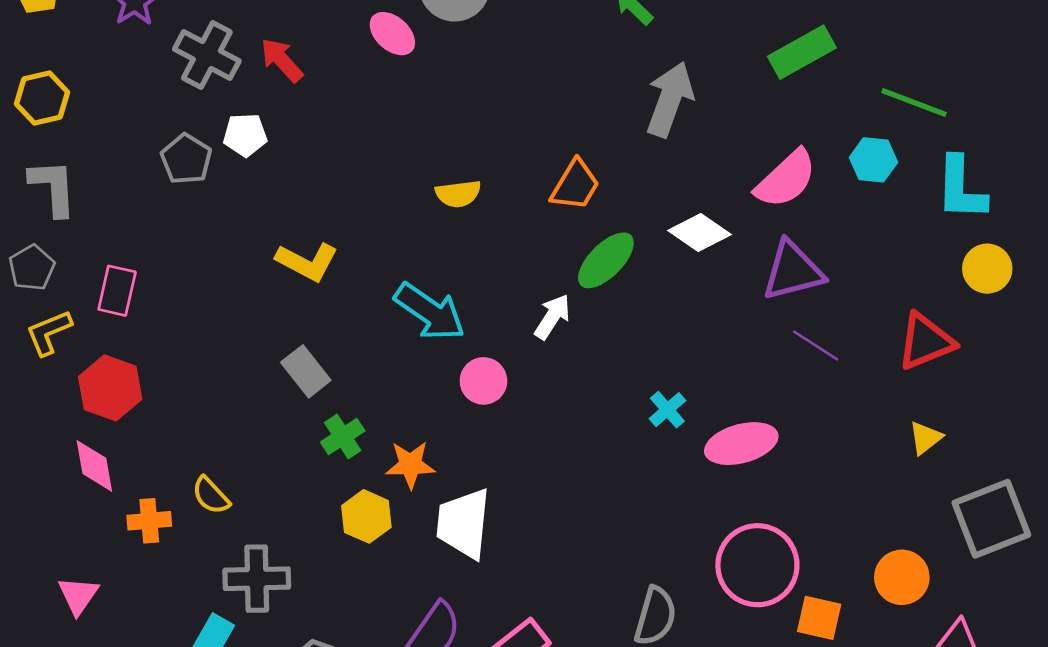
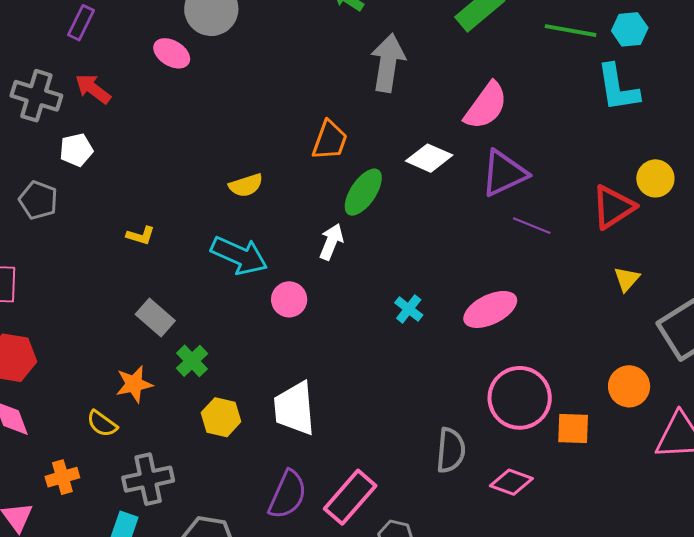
gray pentagon: (186, 159) -> (38, 200), moved
cyan hexagon: (873, 160) -> (630, 29), moved
yellow semicircle: (458, 194) -> (246, 185), moved
yellow L-shape: (307, 262) -> (141, 236), size x0.6
yellow circle: (987, 269) -> (655, 178), moved
cyan cross: (667, 410) -> (409, 309), moved
orange star: (410, 465) -> (134, 384), moved
orange cross: (149, 521) -> (62, 477), moved

